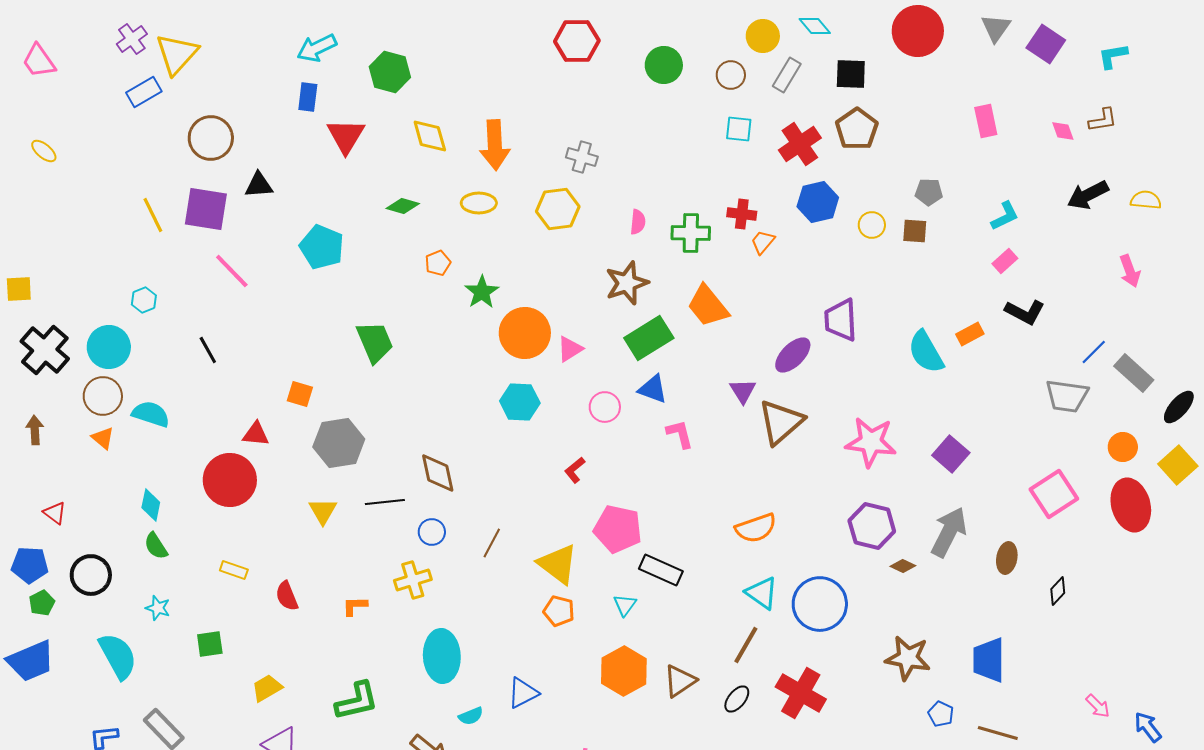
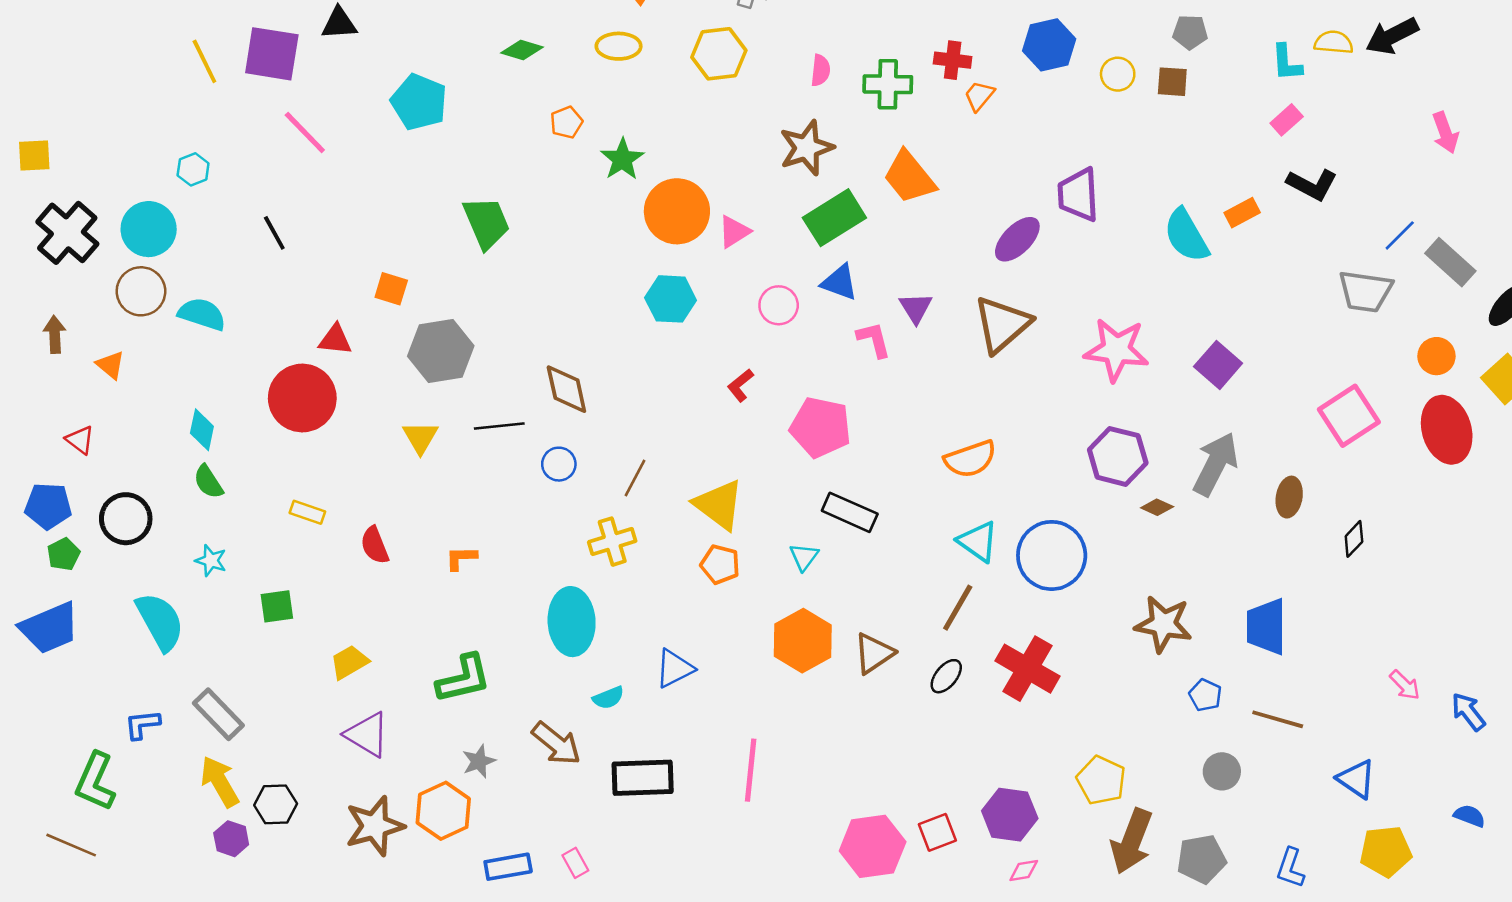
yellow semicircle: (1146, 200) -> (1334, 42), moved
cyan L-shape: (1005, 216) -> (1287, 63), turned 112
purple triangle: (743, 391) -> (916, 308), moved
orange triangle: (103, 438) -> (110, 365), moved
pink pentagon: (618, 529) -> (820, 427), moved
yellow cross: (413, 580) -> (612, 542), moved

